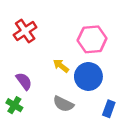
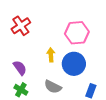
yellow arrow: (61, 66) -> (51, 55), turned 48
green cross: (14, 105) -> (21, 90), moved

